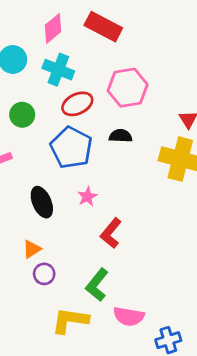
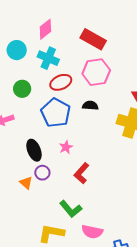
red rectangle: (103, 27) -> (93, 39), moved
orange triangle: (32, 249) -> (26, 183), turned -48
purple circle: (44, 274) -> (42, 173), moved
green L-shape: (97, 285) -> (71, 209), turned -80

